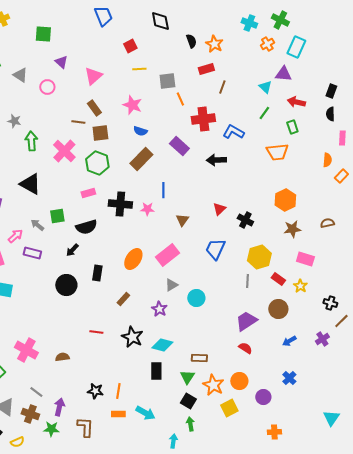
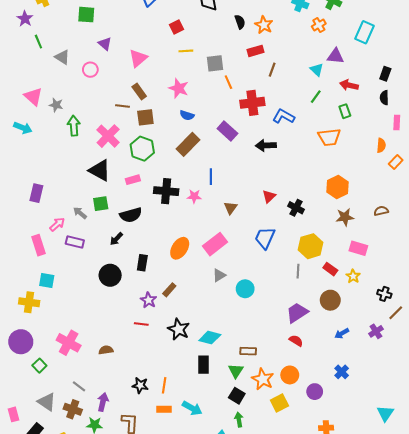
cyan rectangle: (296, 47) -> (365, 32), moved
black triangle: (30, 184) -> (100, 170), moved
purple star: (159, 309) -> (149, 300), moved

